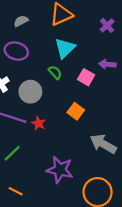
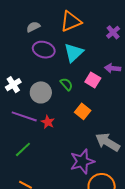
purple ellipse: (16, 51) -> (44, 50), moved
green semicircle: (55, 72) -> (66, 84), moved
purple star: (60, 170) -> (82, 161), moved, turned -30

